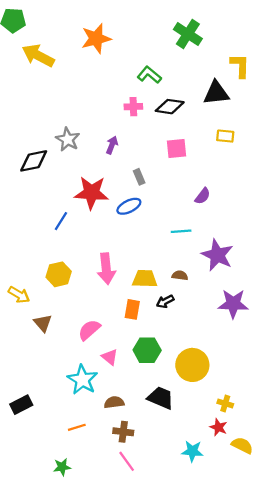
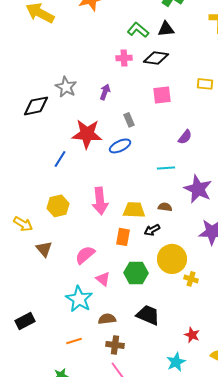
black triangle: (216, 93) -> (166, 29), moved, size x0.7
yellow circle: (192, 365) -> (172, 259), moved
yellow cross: (225, 403) -> (191, 279), moved
red star: (218, 427) -> (192, 335), moved
cyan star: (192, 451) -> (176, 362), turned -30

